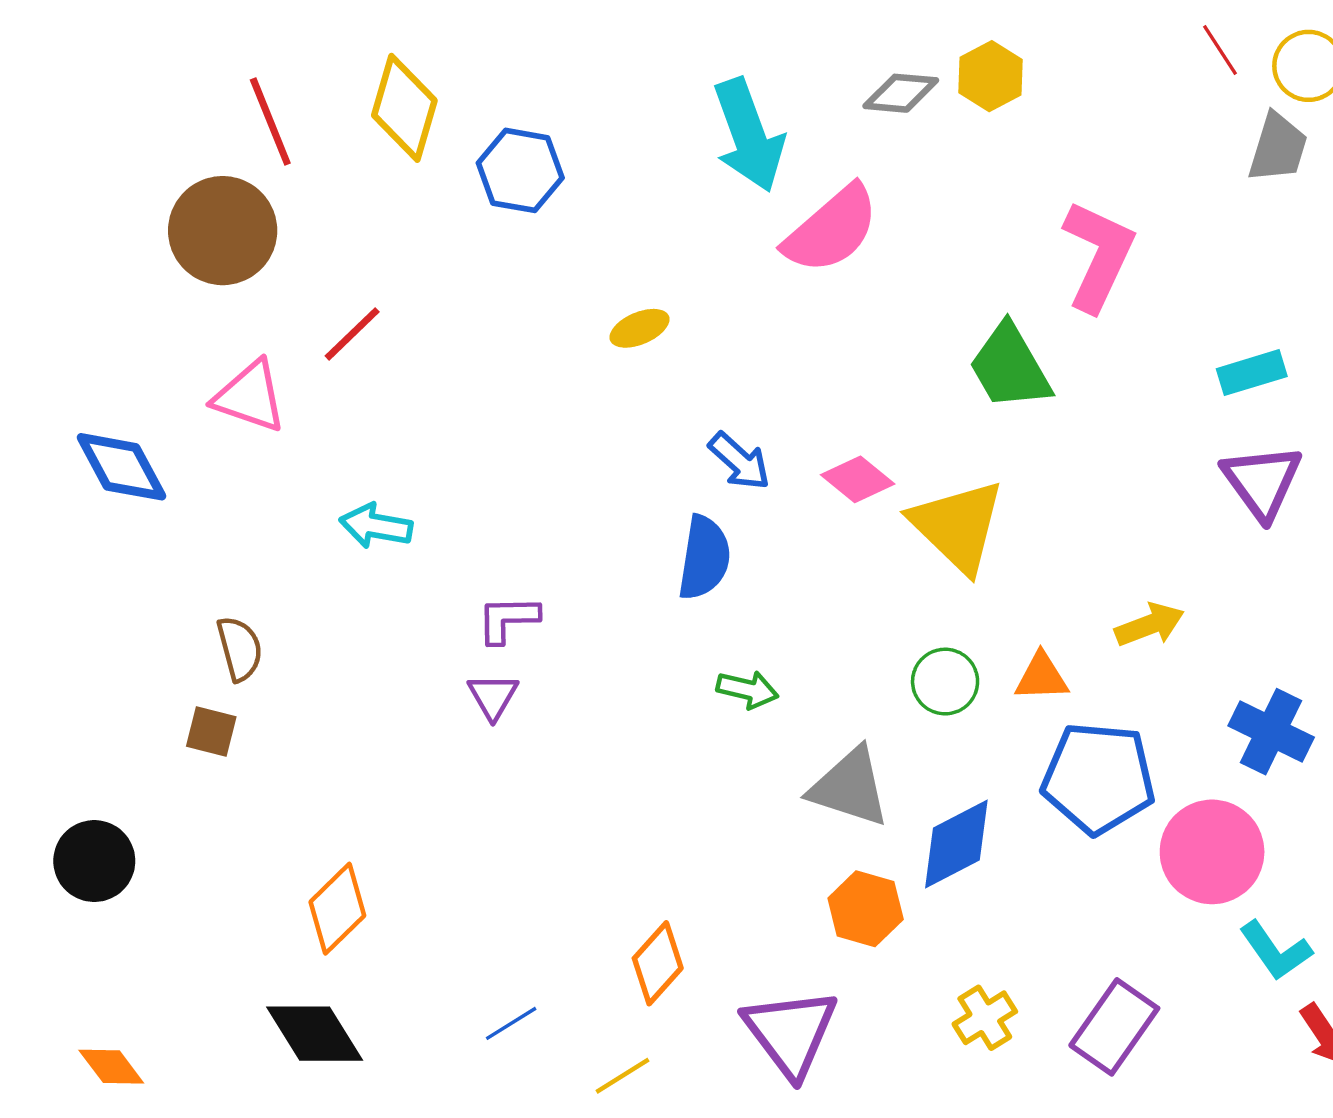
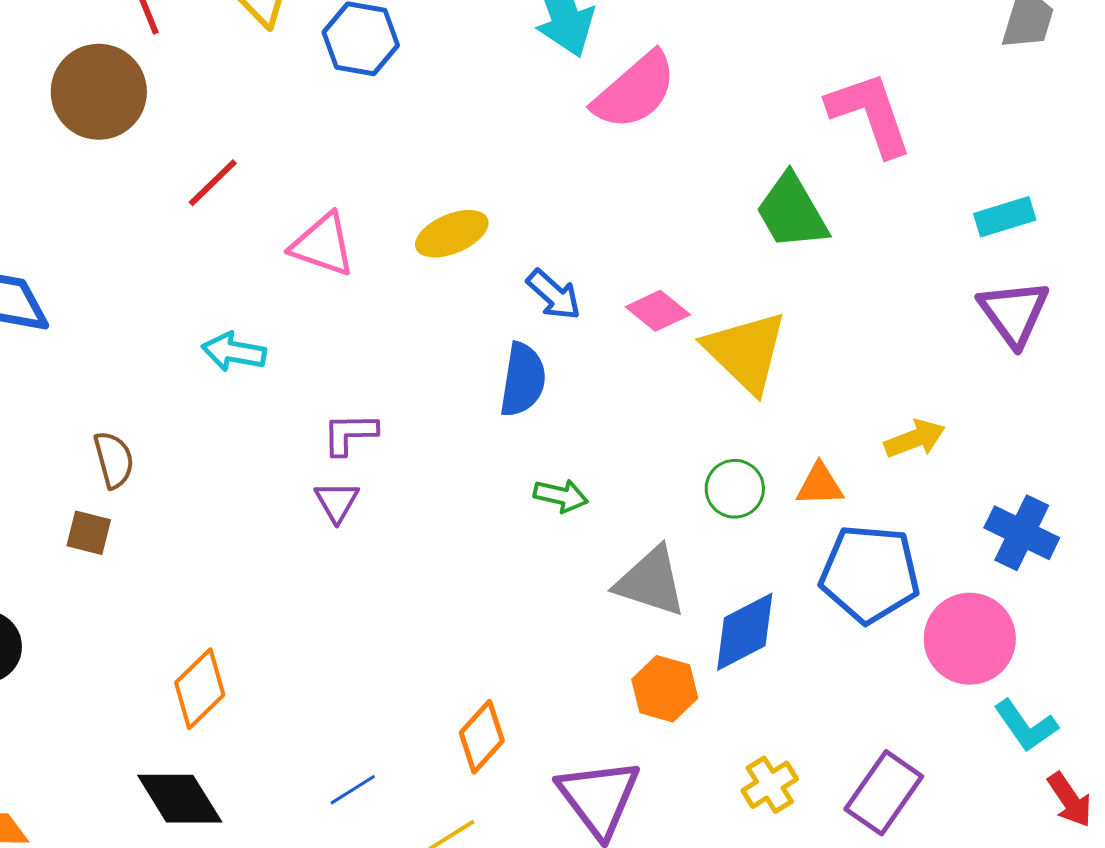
pink L-shape: (1098, 256) -> (870, 114), turned -44
yellow ellipse: (640, 328) -> (452, 234), moved, size x1.4
pink triangle: (250, 396) -> (323, 245), moved

